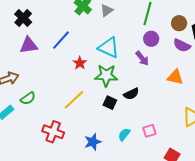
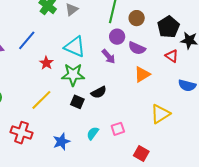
brown circle: (179, 23) -> (137, 18), moved
purple semicircle: (182, 45) -> (137, 48), moved
orange triangle: (175, 77) -> (142, 74), turned -42

